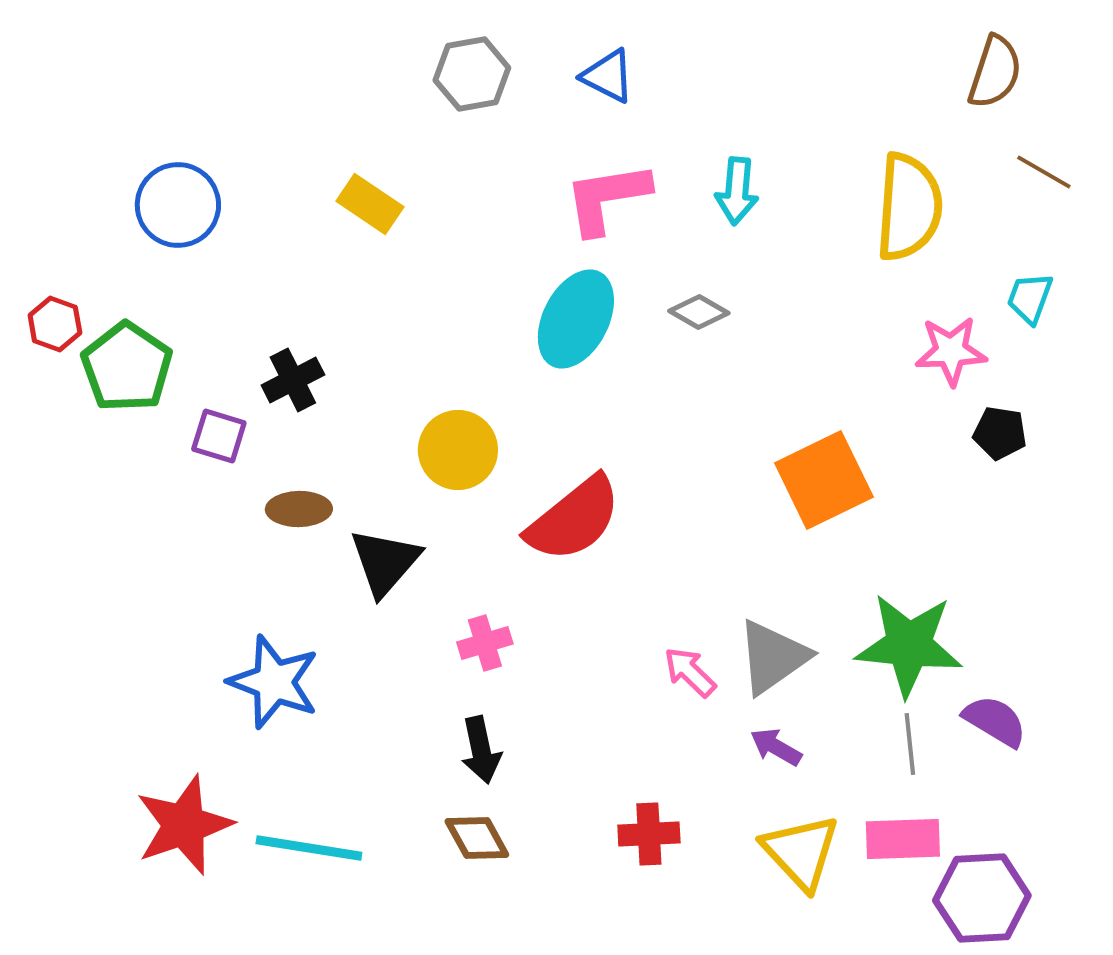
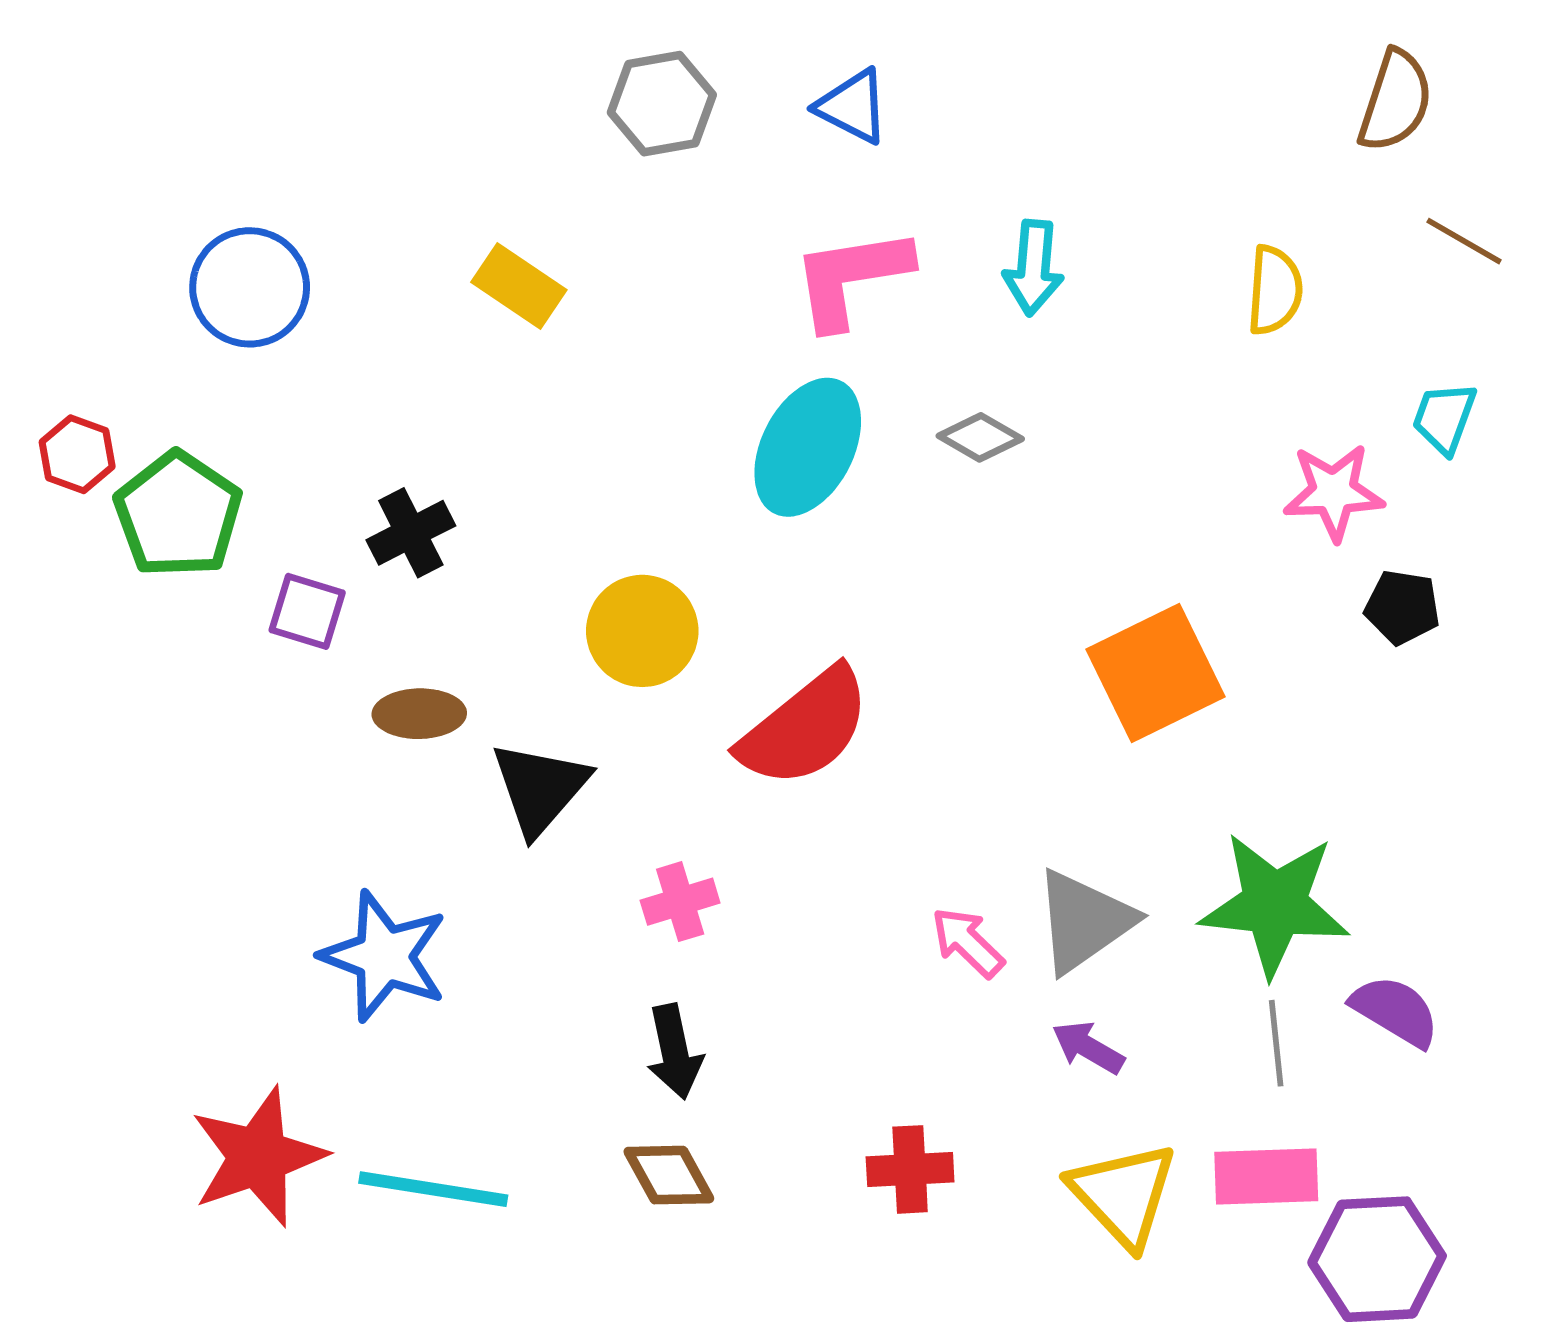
yellow semicircle: (909, 207) -> (1275, 290), size x0.6

